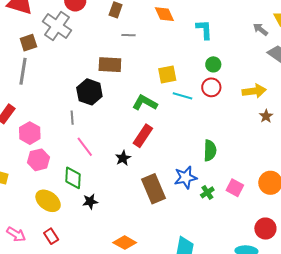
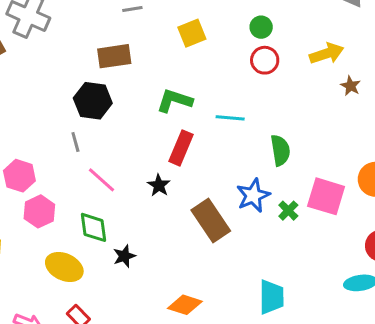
yellow square: (167, 75) -> (192, 33), moved
cyan line: (182, 96) -> (230, 118), moved
pink square: (235, 188) -> (326, 196), size x1.5

